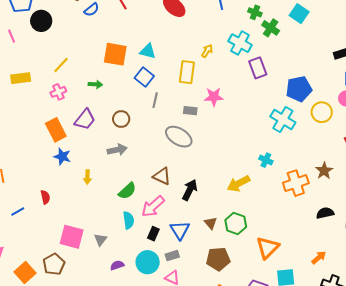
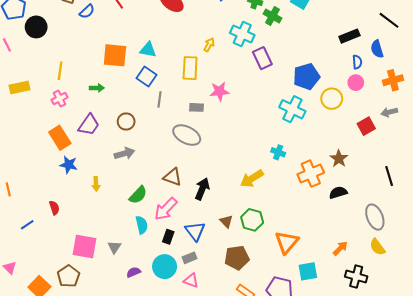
yellow line: (61, 65) -> (60, 71), turned -30
black semicircle: (325, 213) -> (338, 193), moved

